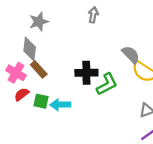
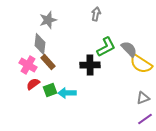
green L-shape: (107, 84) -> (106, 47), moved
green square: (41, 101) -> (50, 90), turned -32

